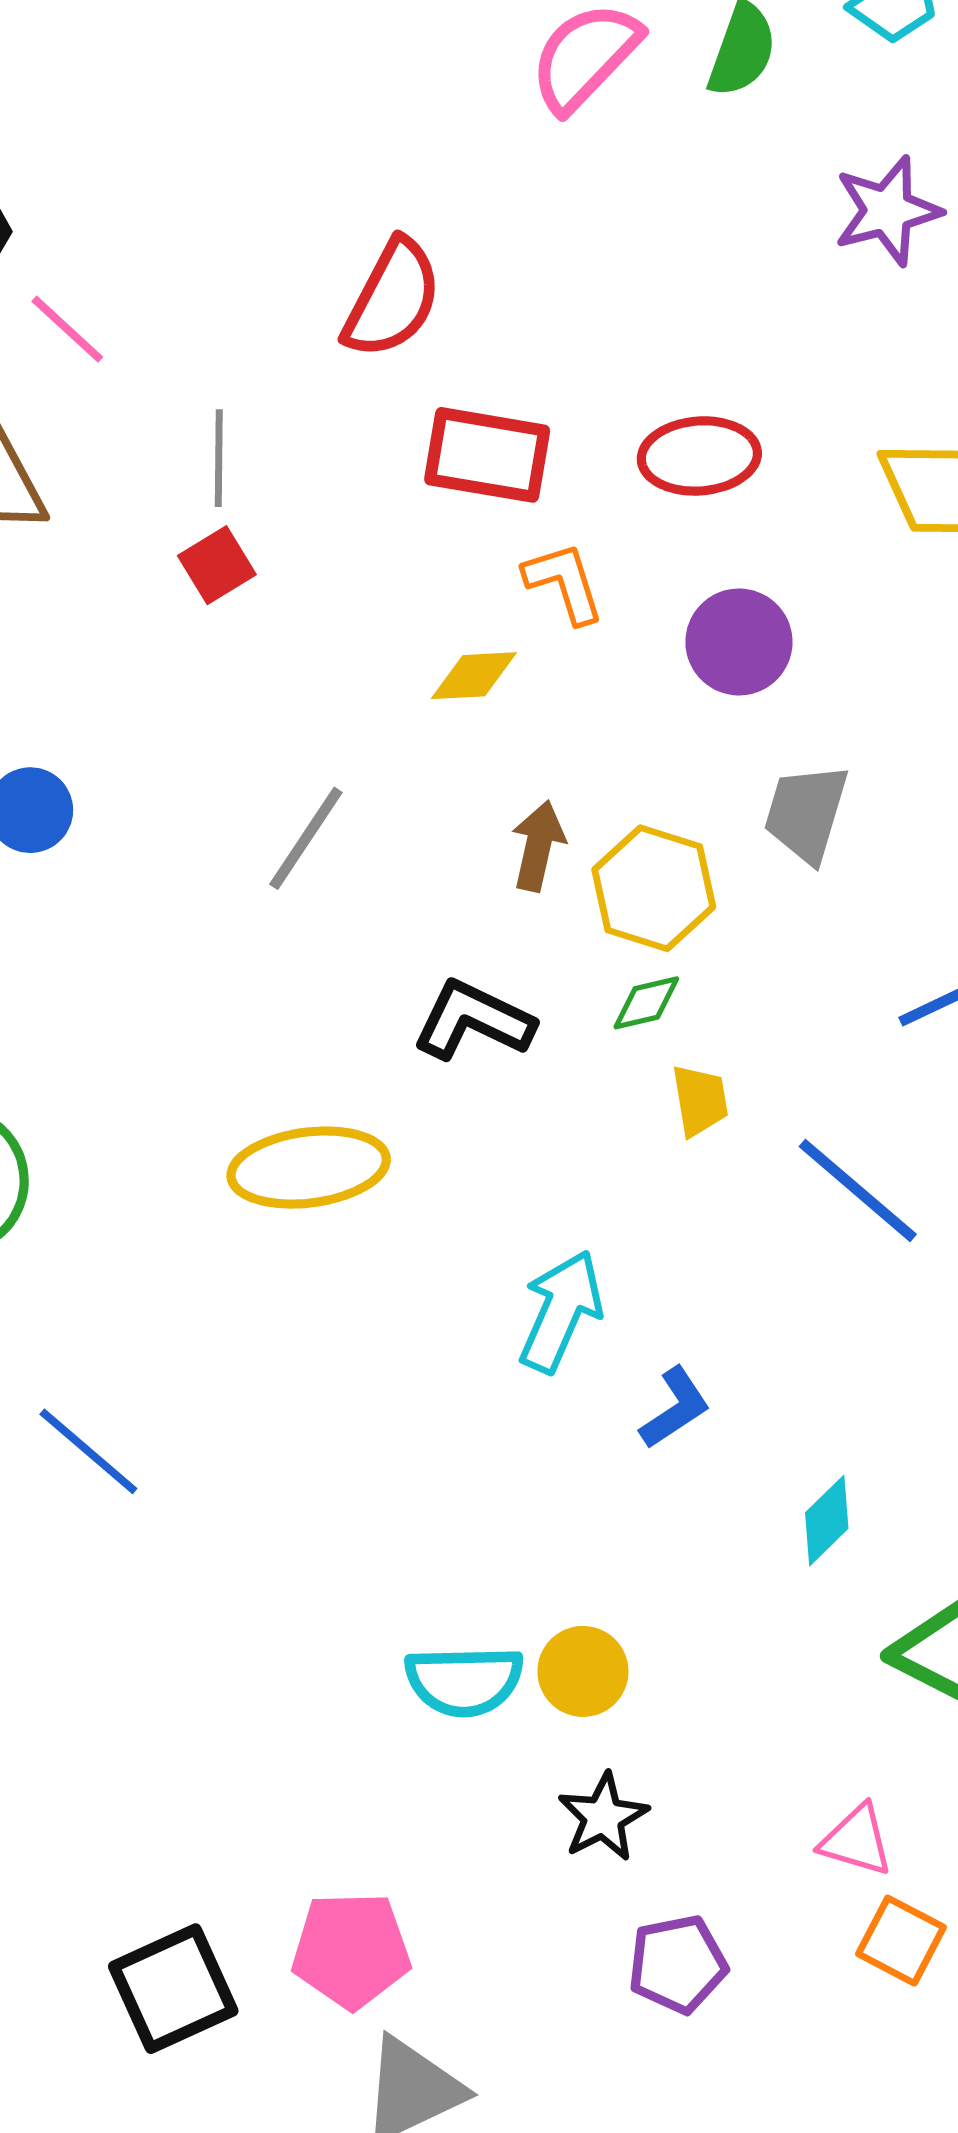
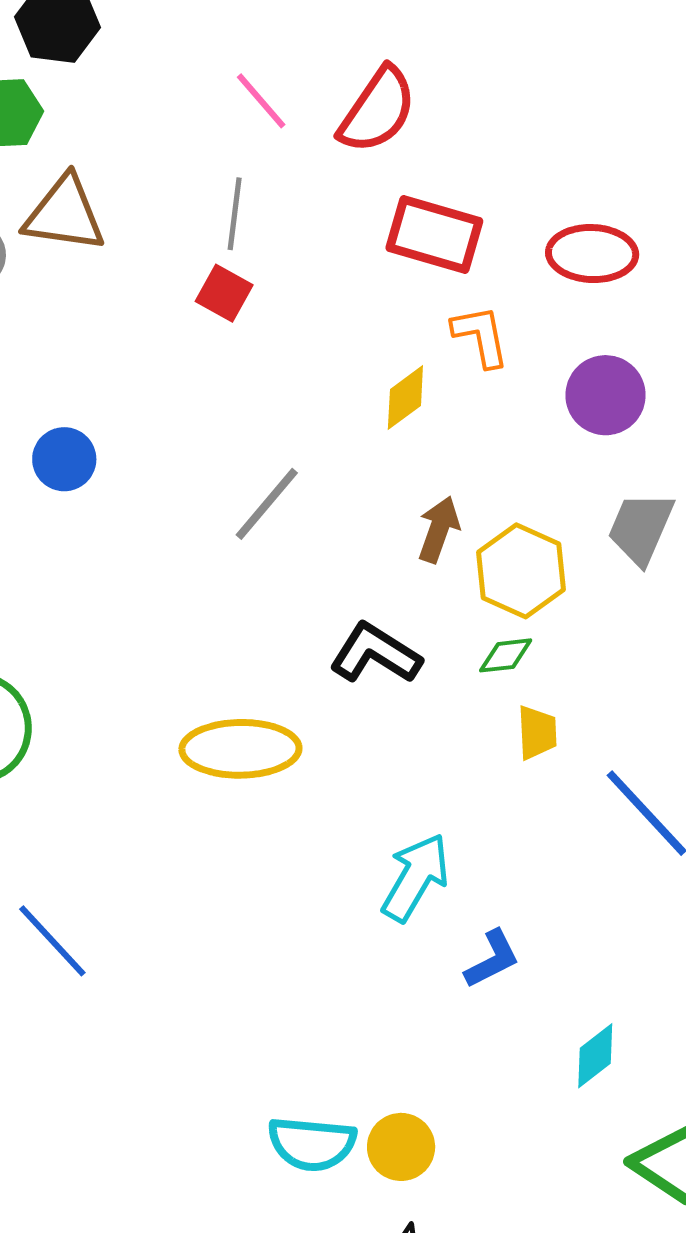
pink line: (67, 329) -> (261, 101), moved
red square: (217, 565) -> (224, 293), turned -36
yellow diamond: (474, 676) -> (405, 397), turned -40

